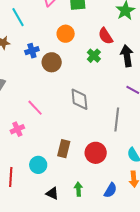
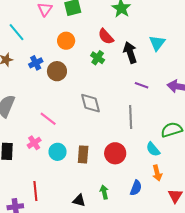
cyan circle: (38, 165) -> (58, 152), moved

